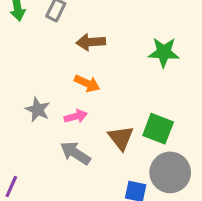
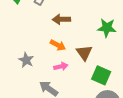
pink arrow: (76, 116) -> (61, 66), moved
brown triangle: (121, 138) -> (84, 53), moved

